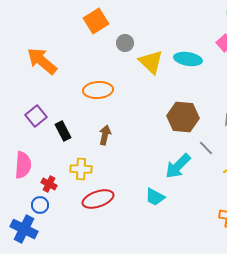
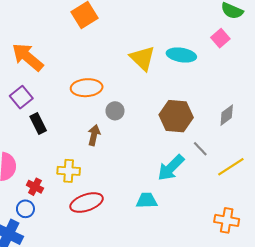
gray circle: (125, 43) -> (115, 111), moved
purple square: (36, 116) -> (21, 97), moved
black rectangle: (63, 131) -> (38, 123), moved
cyan trapezoid: (155, 197) -> (147, 200), turned 150

